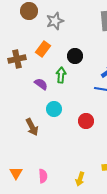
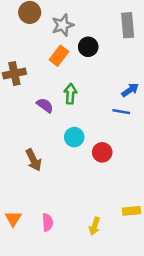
orange rectangle: (43, 49) -> (59, 56), moved
black circle: (75, 56) -> (88, 47), moved
cyan circle: (54, 109) -> (74, 137), moved

